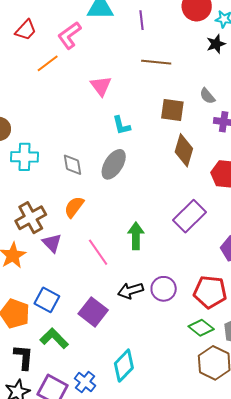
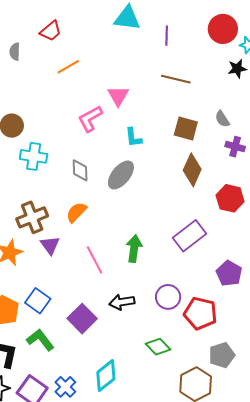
pink L-shape: (69, 35) -> (90, 119), moved
purple circle: (164, 289) -> (168, 297), moved
green diamond: (201, 328) -> (158, 347), moved

